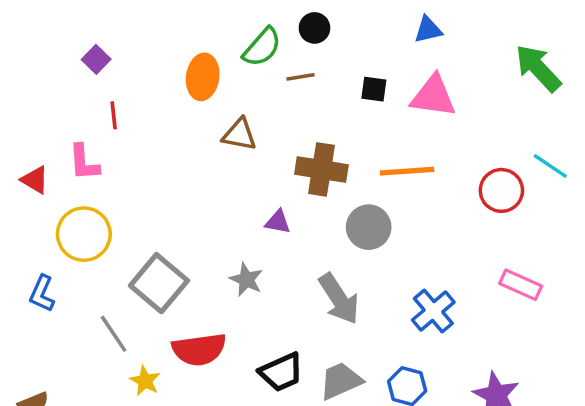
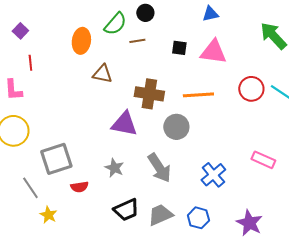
red circle: (501, 190) -> (251, 89), moved
purple triangle: (278, 222) -> (124, 124), size x1.8
gray star: (246, 280) -> (114, 168), moved
gray square: (159, 283) -> (56, 159), turned 32
red semicircle: (199, 349) -> (79, 187), moved, size x0.6

